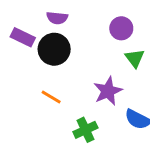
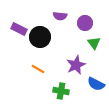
purple semicircle: (57, 18) -> (60, 16), moved
green cross: (85, 130) -> (61, 91), turned 35

